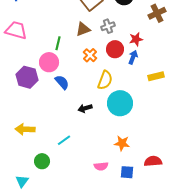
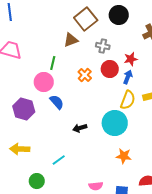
gray cross: (108, 26) -> (103, 46), turned 32
brown triangle: (83, 29) -> (71, 40), moved
purple hexagon: (27, 77) -> (24, 109), moved
yellow semicircle: (105, 80) -> (128, 100), moved
orange star: (122, 143) -> (124, 156), moved

